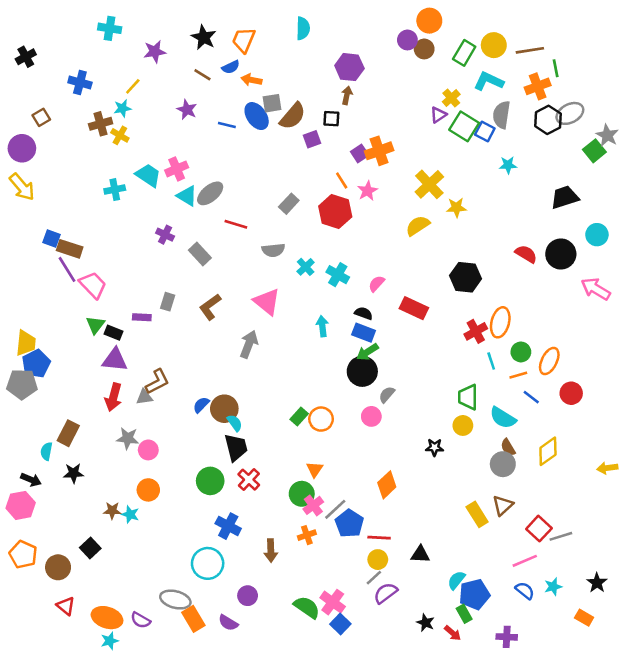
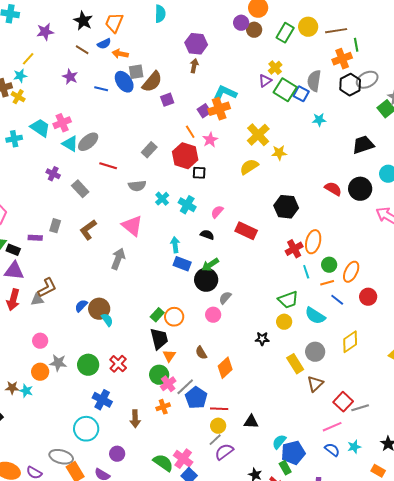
cyan L-shape: (489, 81) -> (225, 93), moved
black square: (331, 119) -> (199, 173), moved
blue rectangle: (364, 333) -> (182, 264), moved
green trapezoid: (468, 397) -> (288, 300), turned -110
gray star: (128, 438) -> (58, 363), moved
black trapezoid: (236, 447) -> (159, 339), moved
brown semicircle: (508, 447) -> (201, 353), moved
yellow rectangle: (477, 514) -> (295, 364), moved

